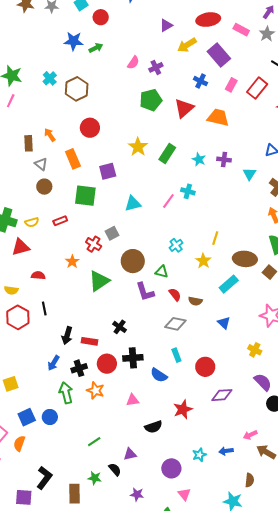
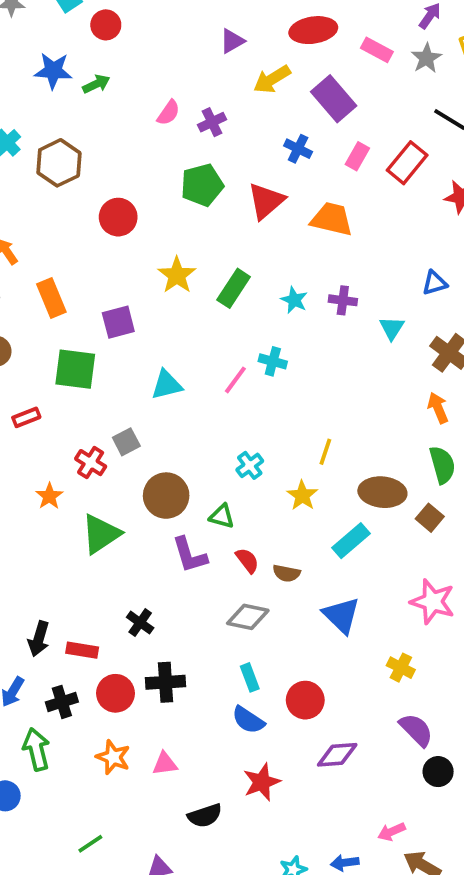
red circle: (90, 128) -> (118, 217), moved
blue triangle: (224, 323) -> (341, 615), size x1.5
blue semicircle: (159, 375) -> (248, 720), moved
orange star: (95, 390) -> (113, 757), moved

